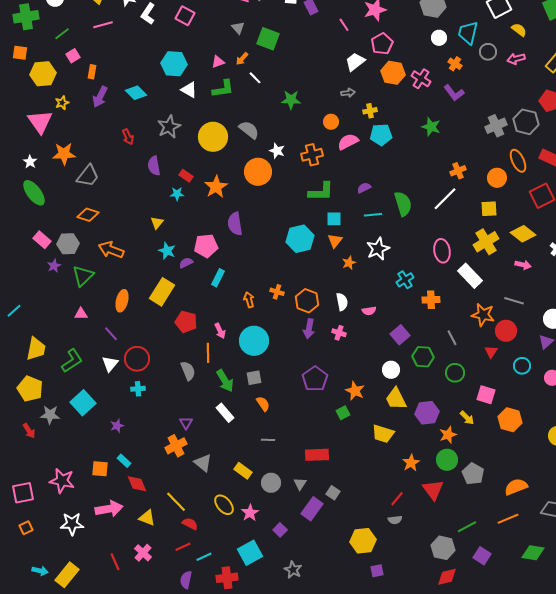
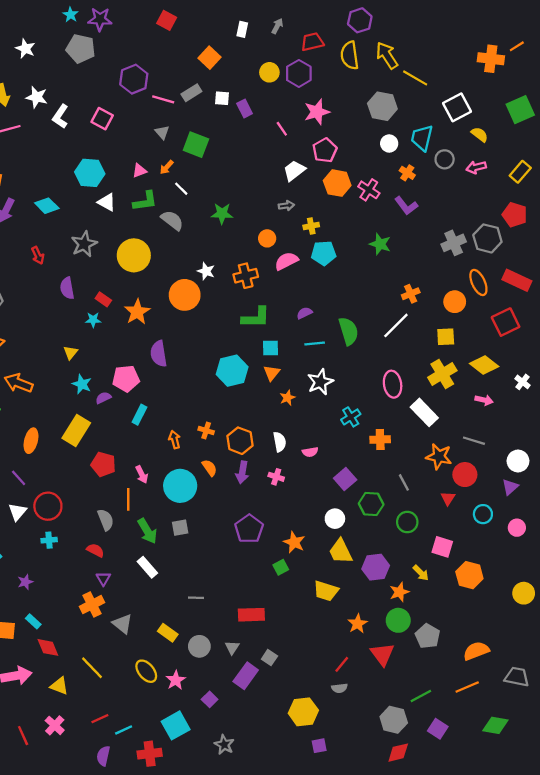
gray semicircle: (249, 130) -> (172, 220), moved
orange semicircle: (263, 404) -> (210, 468), moved
red semicircle: (190, 524) -> (95, 550), moved

